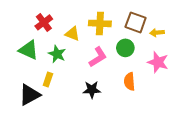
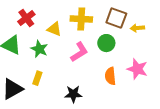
pink star: (158, 62) -> (137, 69), moved
yellow rectangle: (48, 79) -> (37, 78), moved
black star: (92, 90) -> (73, 94), moved

